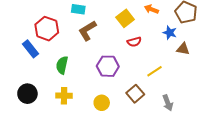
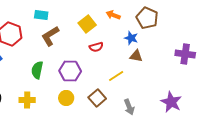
brown triangle: (183, 49) -> (136, 56), moved
green semicircle: (62, 65) -> (37, 70), moved
yellow circle: (102, 103) -> (66, 98), moved

